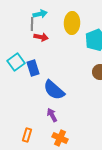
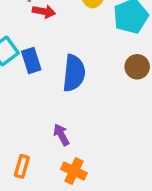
blue semicircle: (54, 90) -> (74, 73), moved, turned -125

